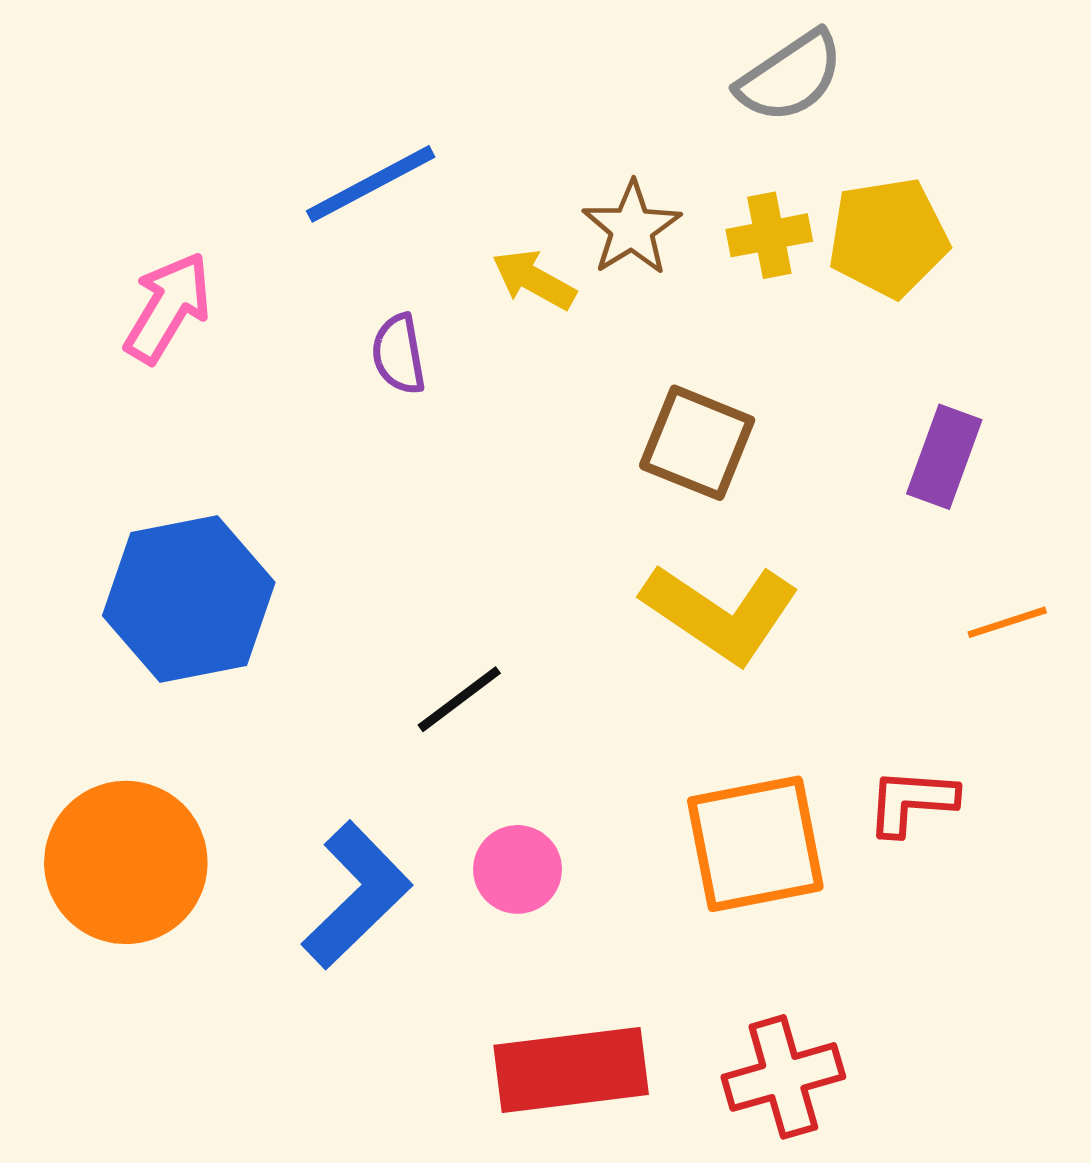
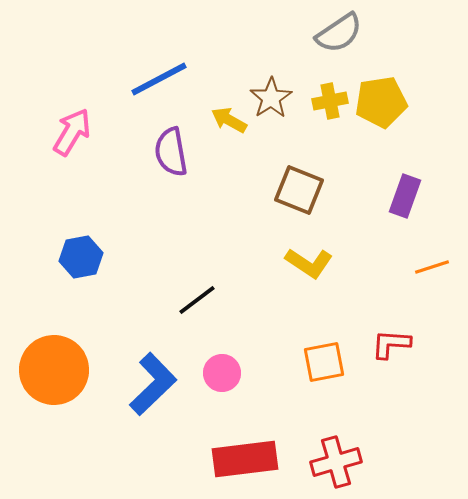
purple semicircle: (399, 354) -> (171, 152), size x1.4
blue hexagon: (189, 599) -> (81, 257), size x0.6
yellow L-shape: (720, 613) -> (309, 263), size x0.7
orange square: (755, 844) -> (324, 362), size x0.7

